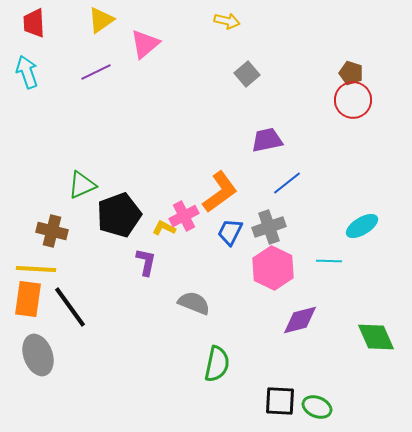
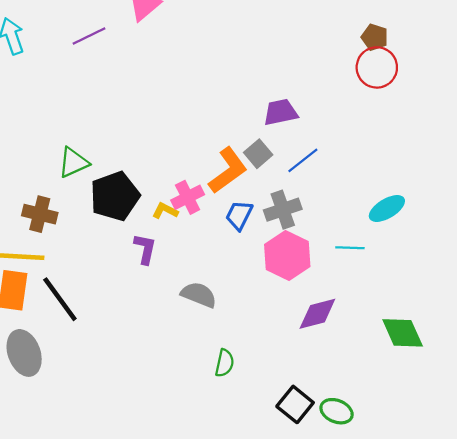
gray square: (247, 74) -> (258, 154), moved
green semicircle: (217, 364) -> (225, 363), size x0.7
black square: (280, 401) -> (295, 404), turned 36

